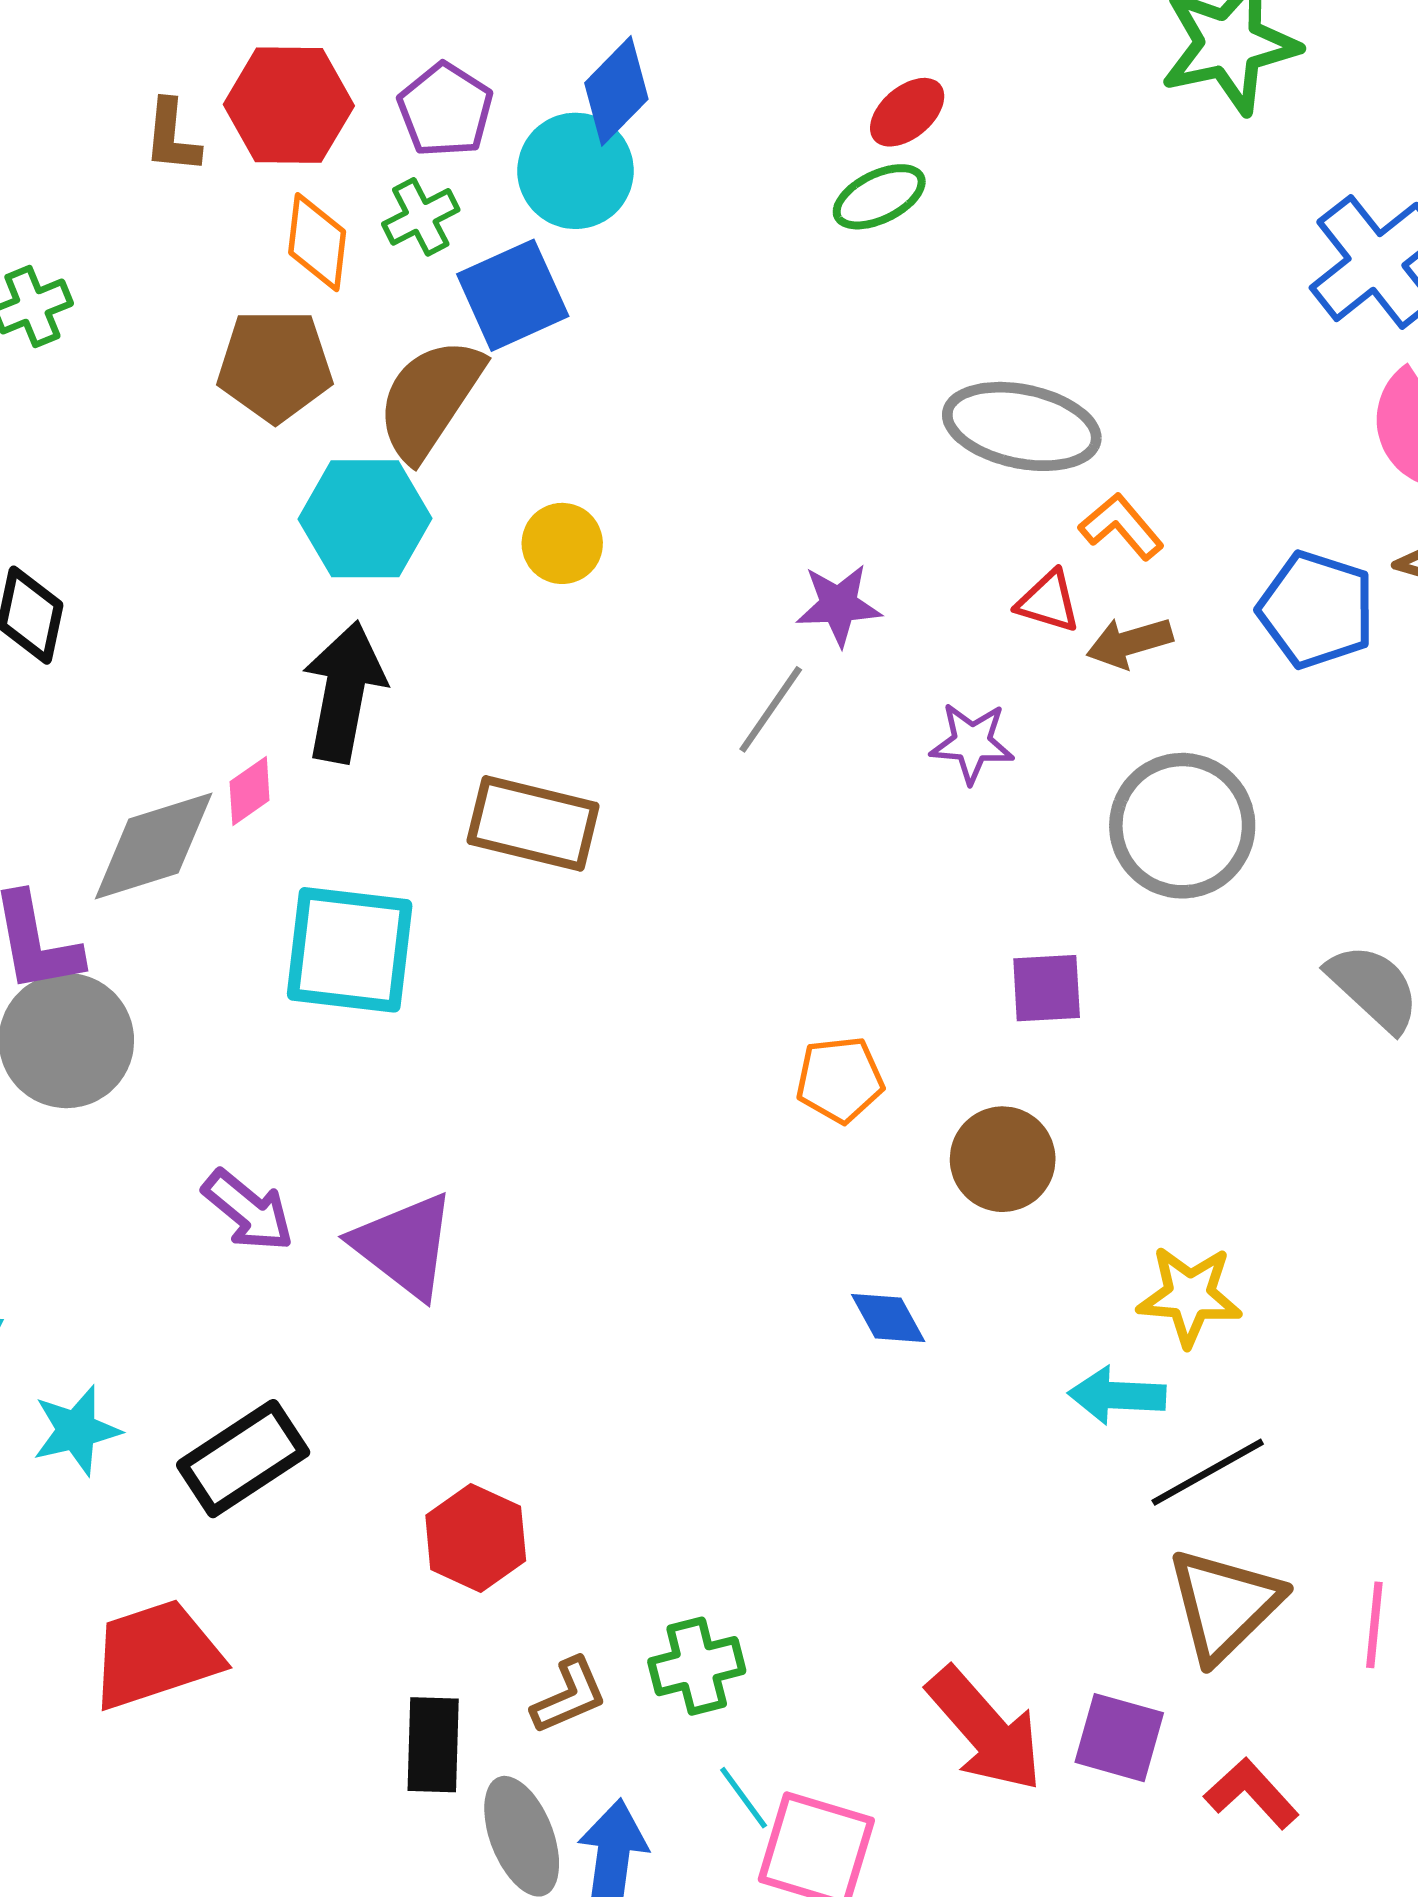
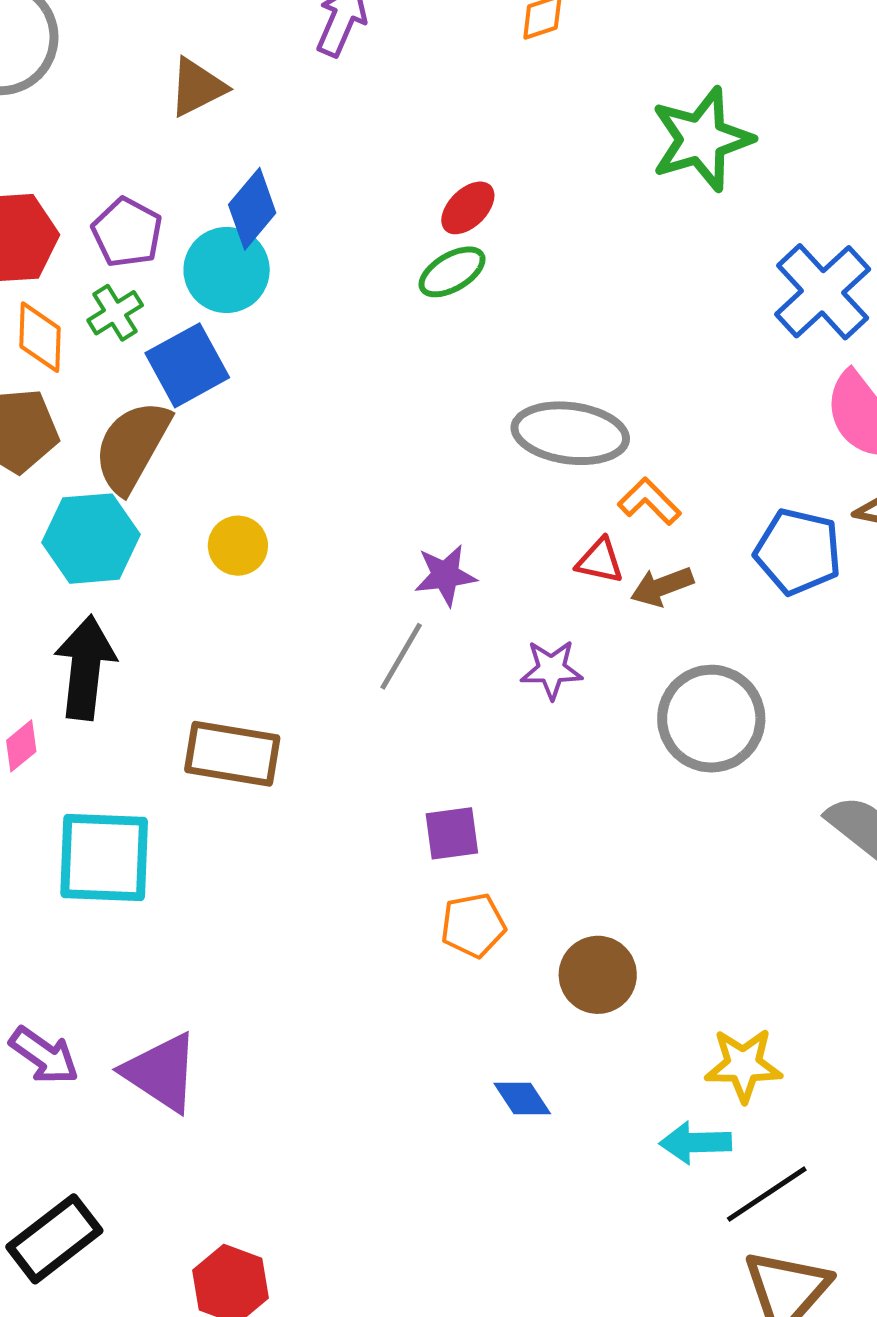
purple square: (1047, 988) -> (452, 833), moved

